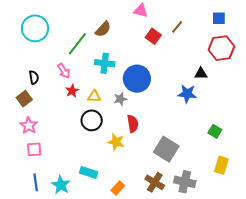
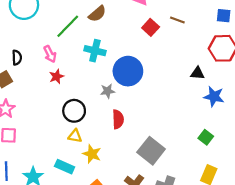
brown line: (177, 27) -> (177, 20), turned 64
blue star: (187, 94) -> (214, 97), moved
yellow triangle: (94, 96) -> (75, 136), moved
yellow star: (116, 142) -> (92, 154), moved

